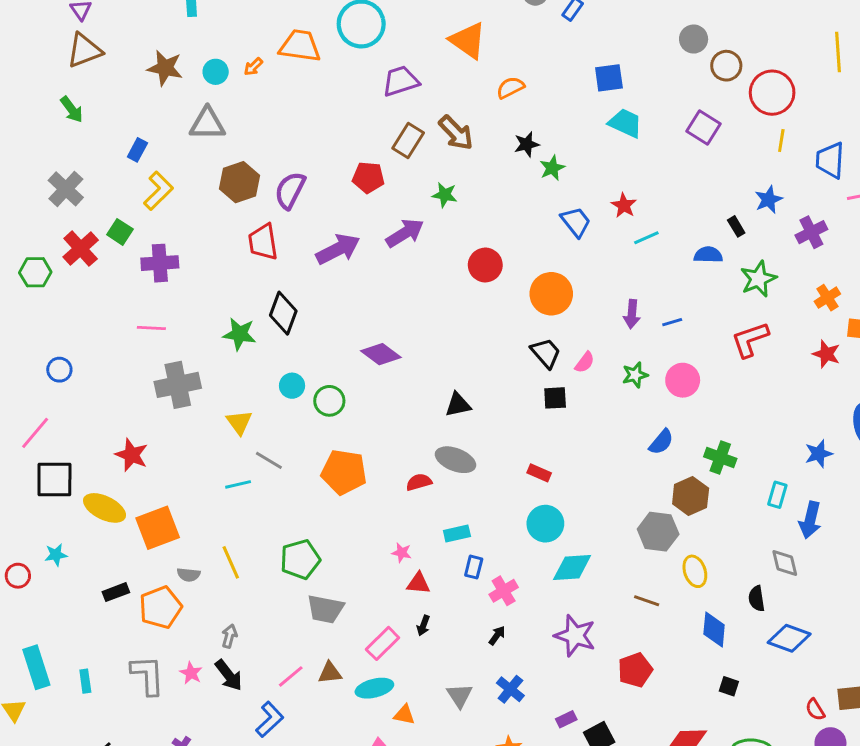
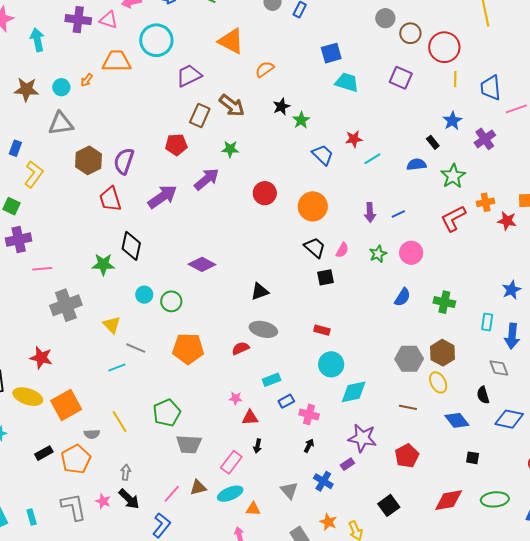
red star: (624, 205) -> (354, 139), turned -30
purple cross: (160, 263) -> (19, 240), moved
orange cross: (827, 298) -> (486, 202), moved, turned 30
brown hexagon: (691, 496) -> (443, 353), moved
blue rectangle: (474, 567) -> (286, 401), turned 56
pink cross: (504, 591) -> (309, 414), turned -36
blue diamond: (714, 630) -> (457, 420), turned -35
purple rectangle: (566, 719) -> (347, 464), moved

